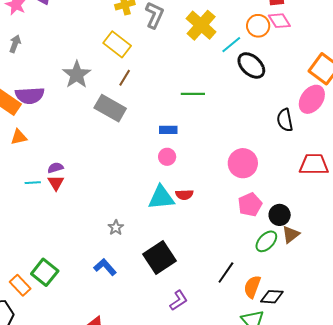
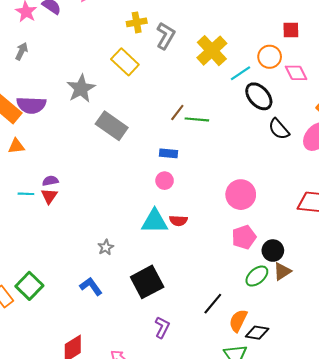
pink diamond: (279, 21) -> (296, 73), moved
brown line: (125, 78) -> (177, 112), moved
black semicircle: (285, 120) -> (279, 129), moved, turned -35
purple L-shape: (179, 300) -> (162, 327), turned -35

